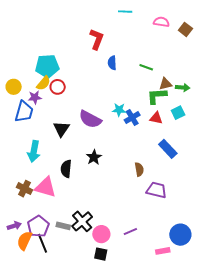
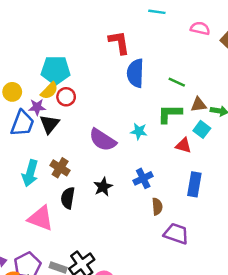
red L-shape: (97, 39) -> (119, 42), turned -35
blue semicircle: (112, 63) -> (135, 73), size x1.6
green L-shape: (157, 96) -> (170, 114), moved
cyan square: (178, 113) -> (202, 129), moved, turned -32
blue cross: (132, 117) -> (143, 178), moved
black triangle: (61, 129) -> (49, 124), moved
blue rectangle: (168, 149) -> (194, 184), turned 48
brown cross: (25, 189) -> (60, 168), moved

